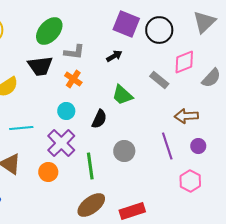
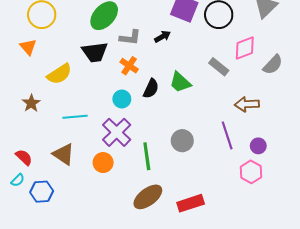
black arrow: (114, 56) -> (162, 37), moved
black semicircle: (99, 119) -> (151, 89), moved
purple circle: (198, 146) -> (258, 146), moved

